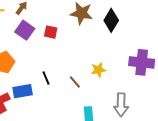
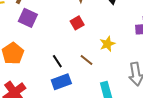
red square: (51, 32) -> (77, 23), moved, turned -32
blue rectangle: (23, 91) -> (61, 82), moved

